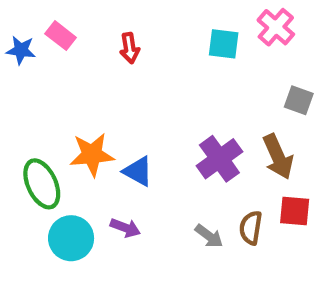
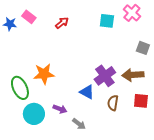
red arrow: (130, 48) -> (62, 23), turned -120
brown arrow: (278, 157) -> (133, 75), turned 110
blue triangle: (138, 171) -> (87, 92), moved
brown semicircle: (251, 228) -> (113, 103), moved
gray arrow: (209, 236) -> (79, 124), moved

